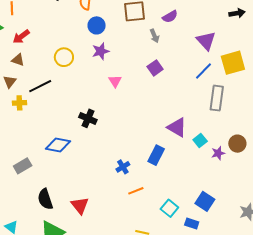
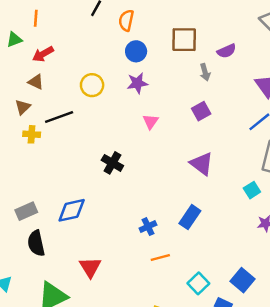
purple triangle: (177, 127) -> (202, 164), moved
cyan square: (200, 141) -> (252, 190), moved
blue diamond: (58, 145) -> (72, 210), moved, turned -30
black semicircle: (45, 199) -> (36, 243), moved

